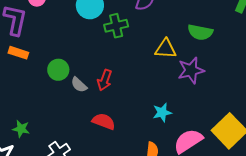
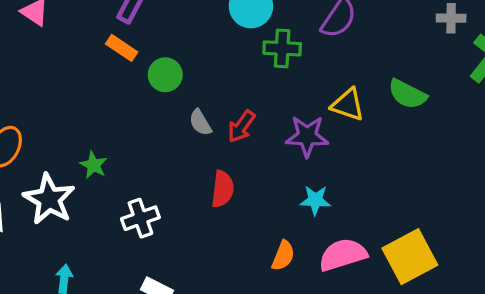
green circle: (58, 70) -> (165, 75), moved
purple star: (191, 70) -> (307, 136), moved
red semicircle: (104, 121) -> (223, 189), turned 60

